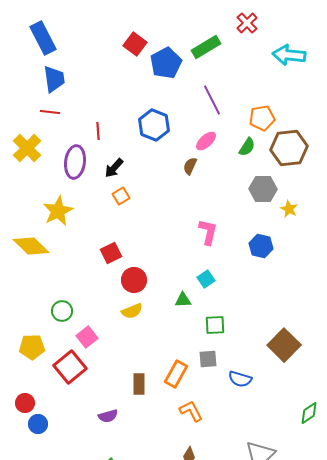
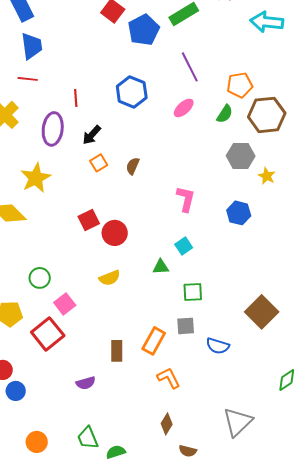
brown semicircle: (190, 166) -> (133, 166), moved
red circle: (134, 280) -> (115, 233), moved

